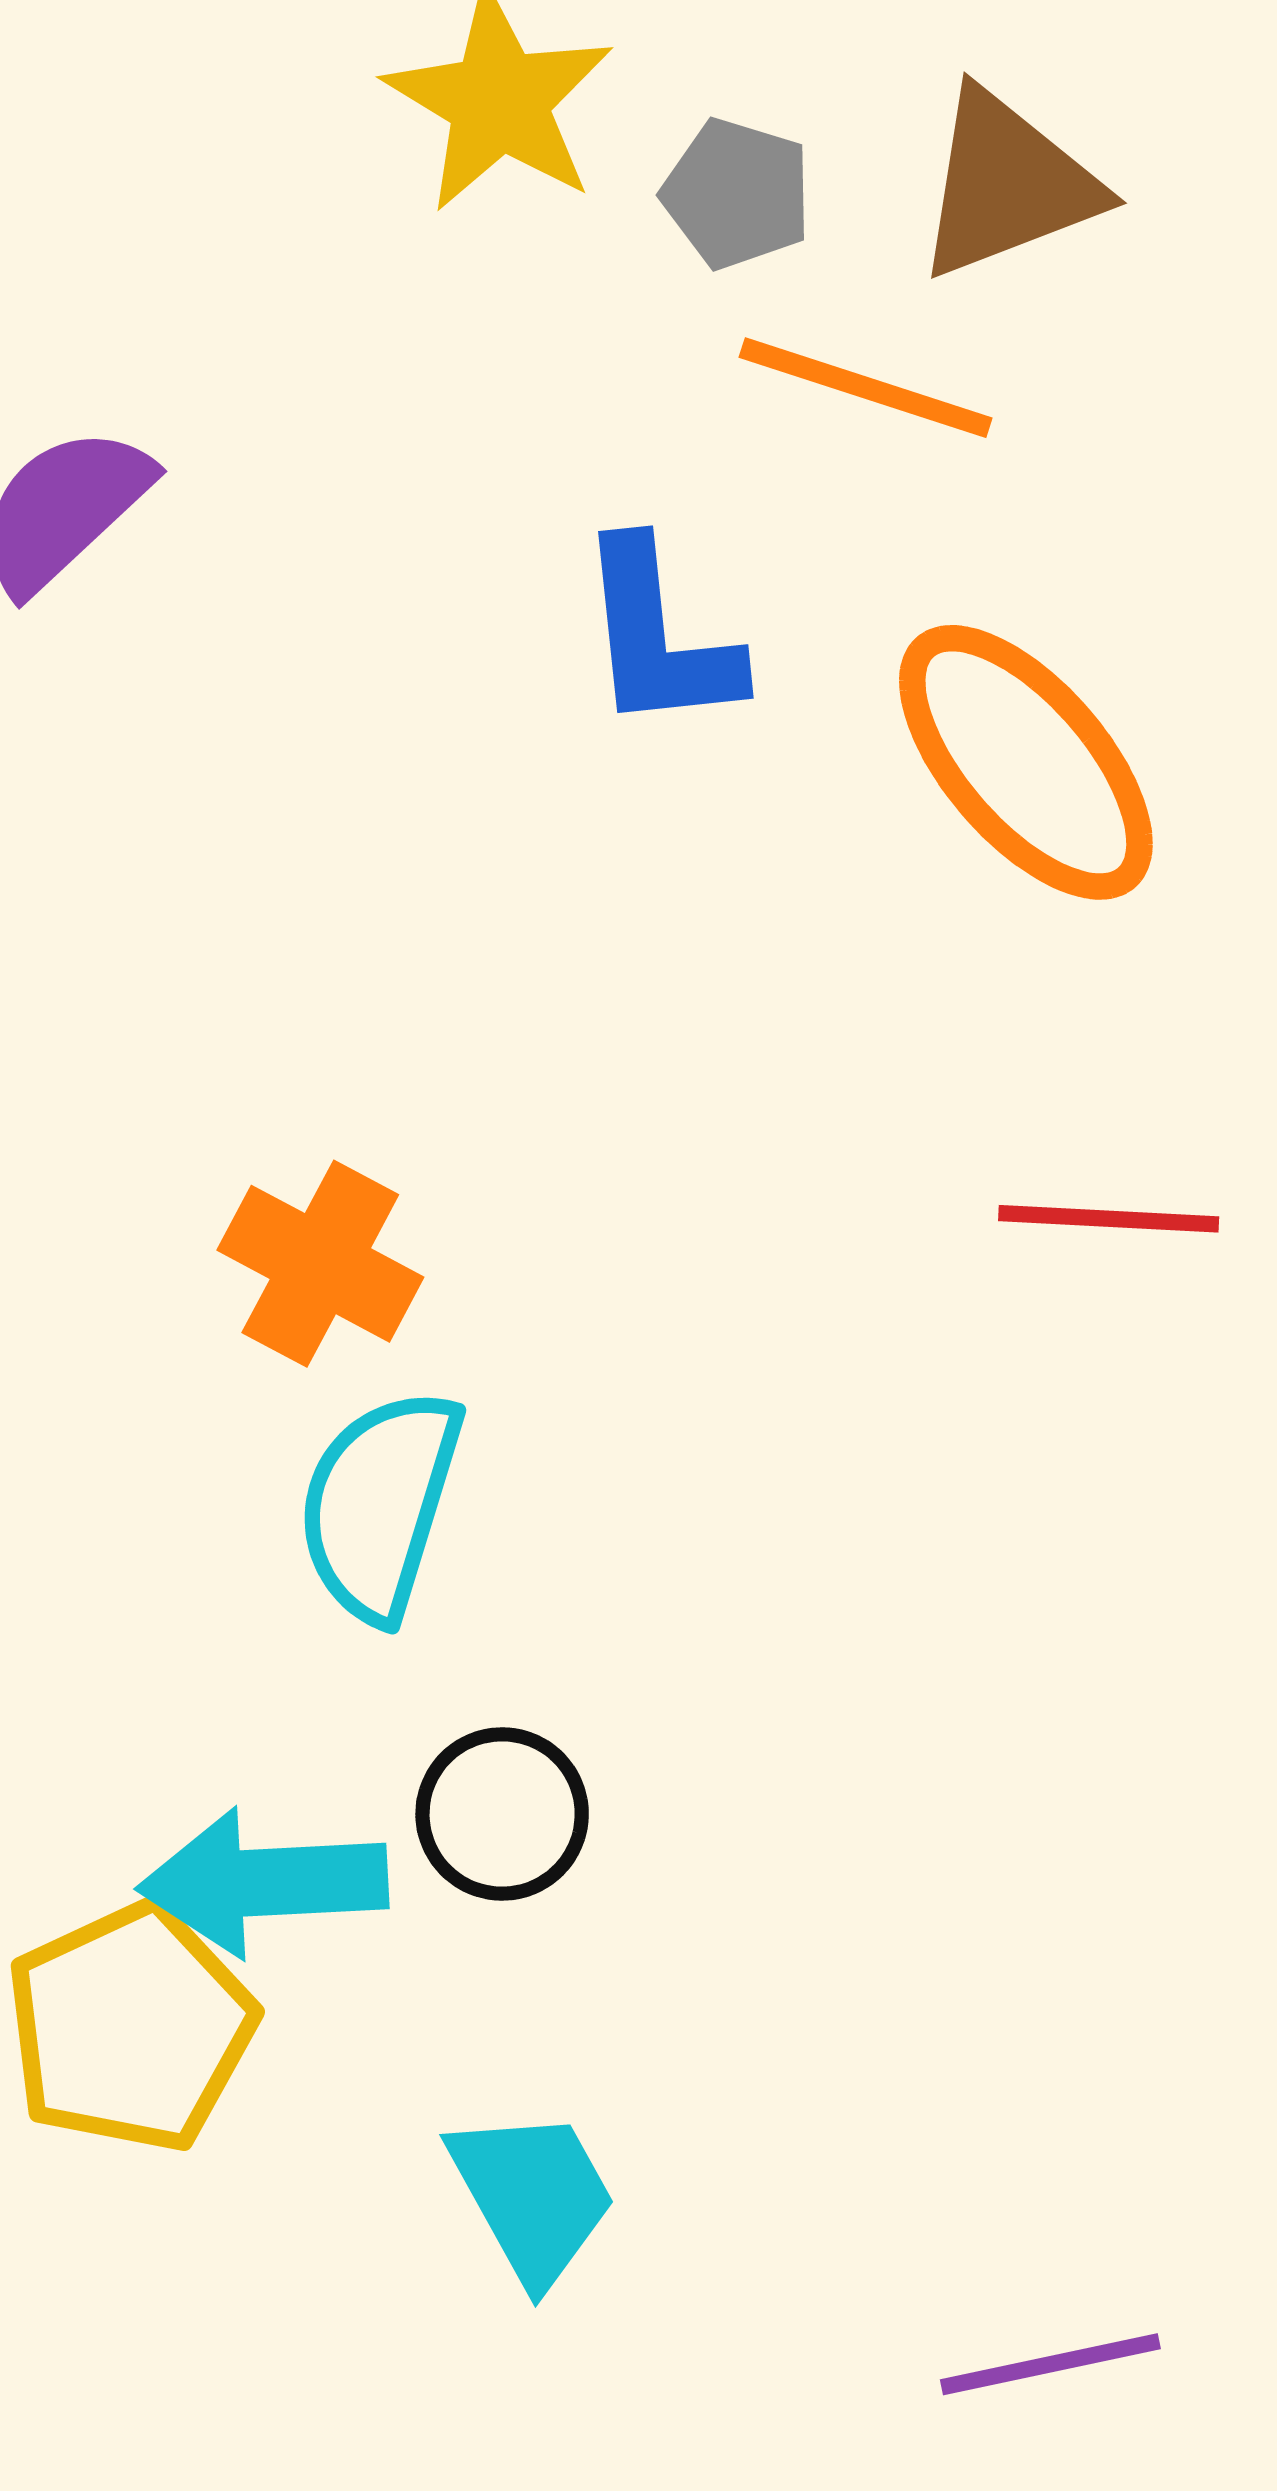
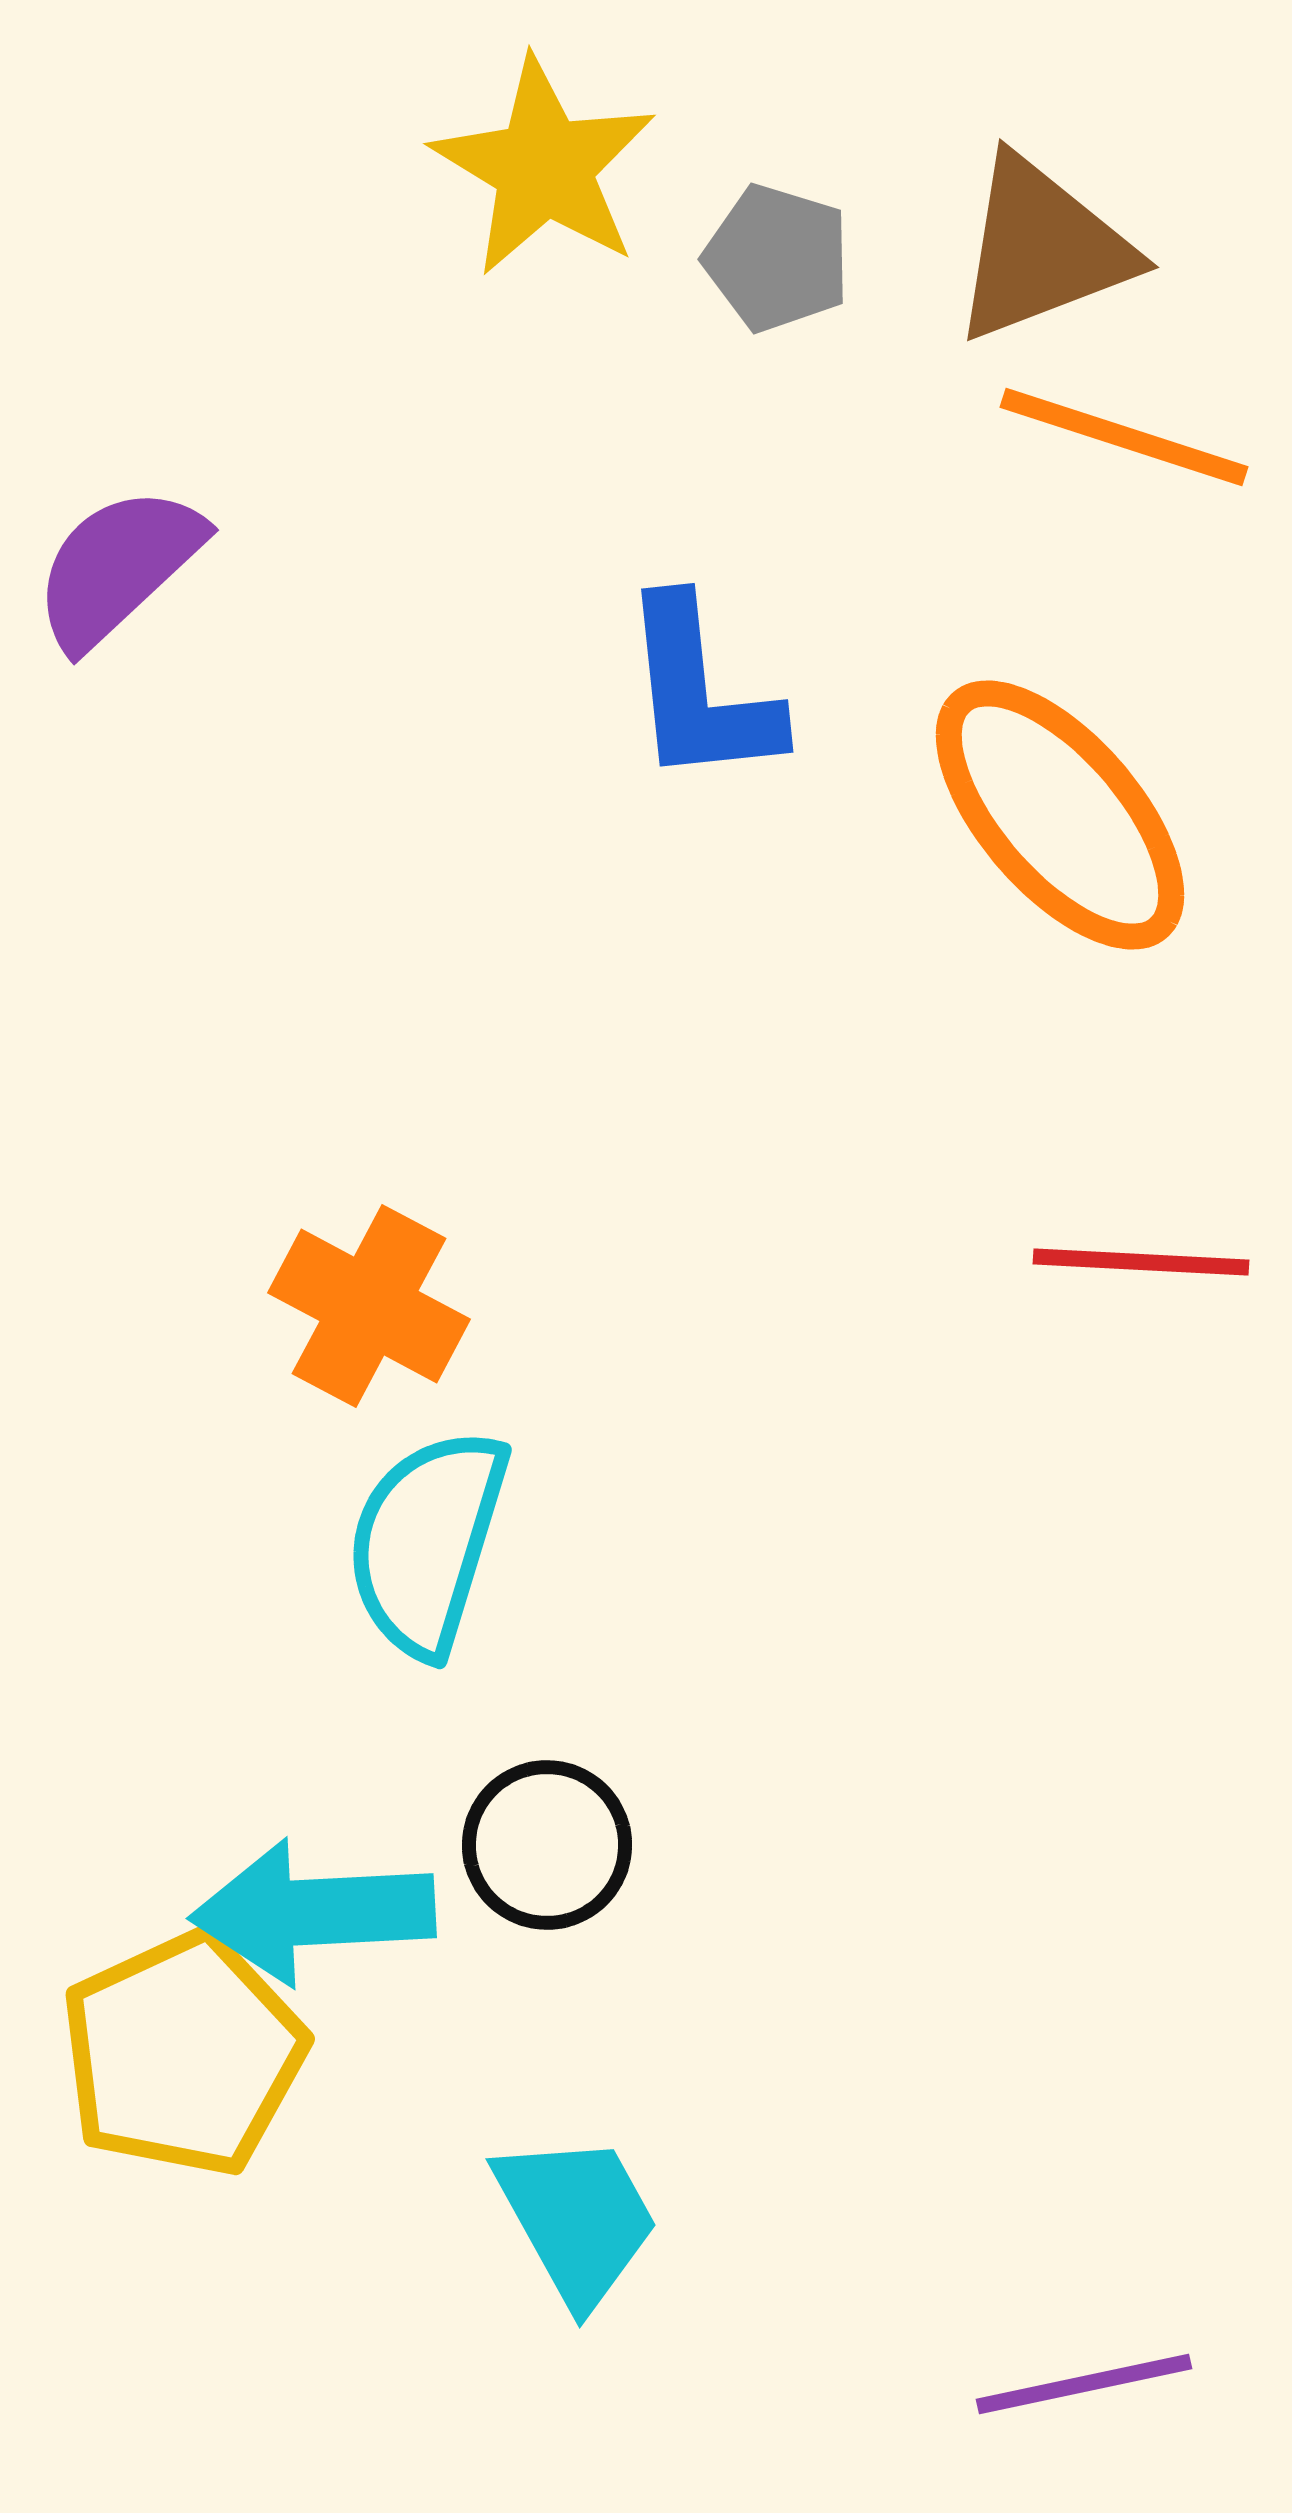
orange line: (866, 388) -> (1124, 437), moved

